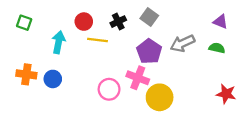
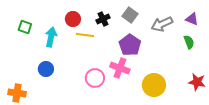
green square: (24, 23) -> (25, 27), moved
gray arrow: (182, 43) -> (162, 24), moved
green semicircle: (217, 48) -> (189, 42), turned 56
orange cross: (26, 74) -> (17, 93), moved
yellow circle: (160, 97) -> (154, 85), moved

